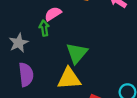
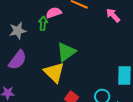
purple semicircle: (26, 75) -> (18, 60), turned 30
yellow triangle: (69, 78) -> (54, 72), turned 35

